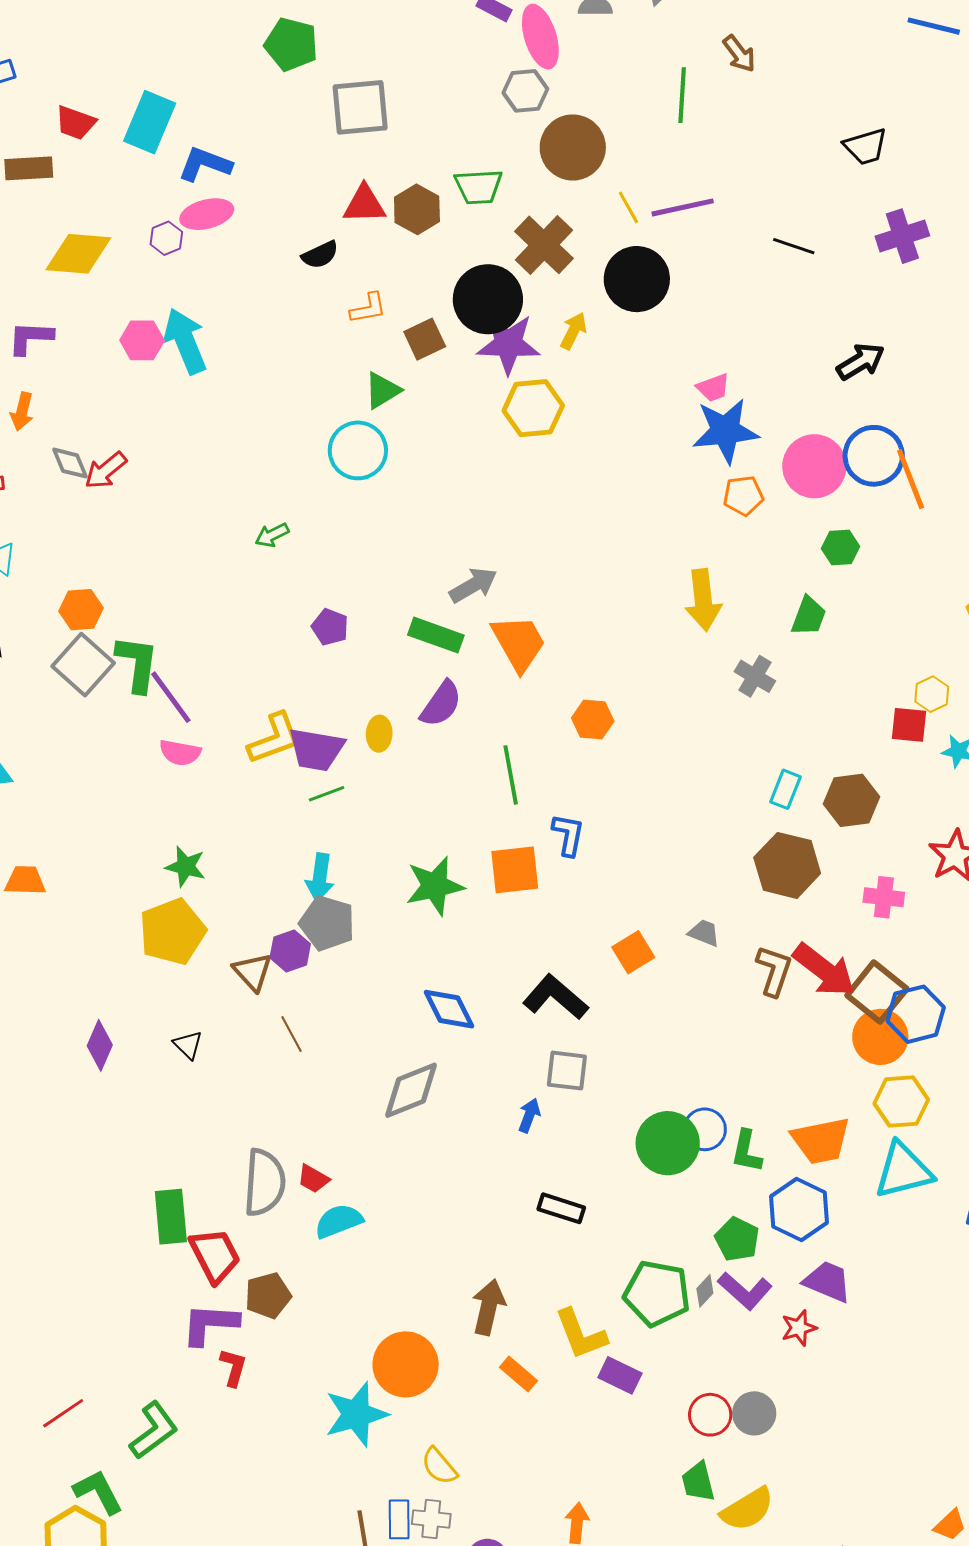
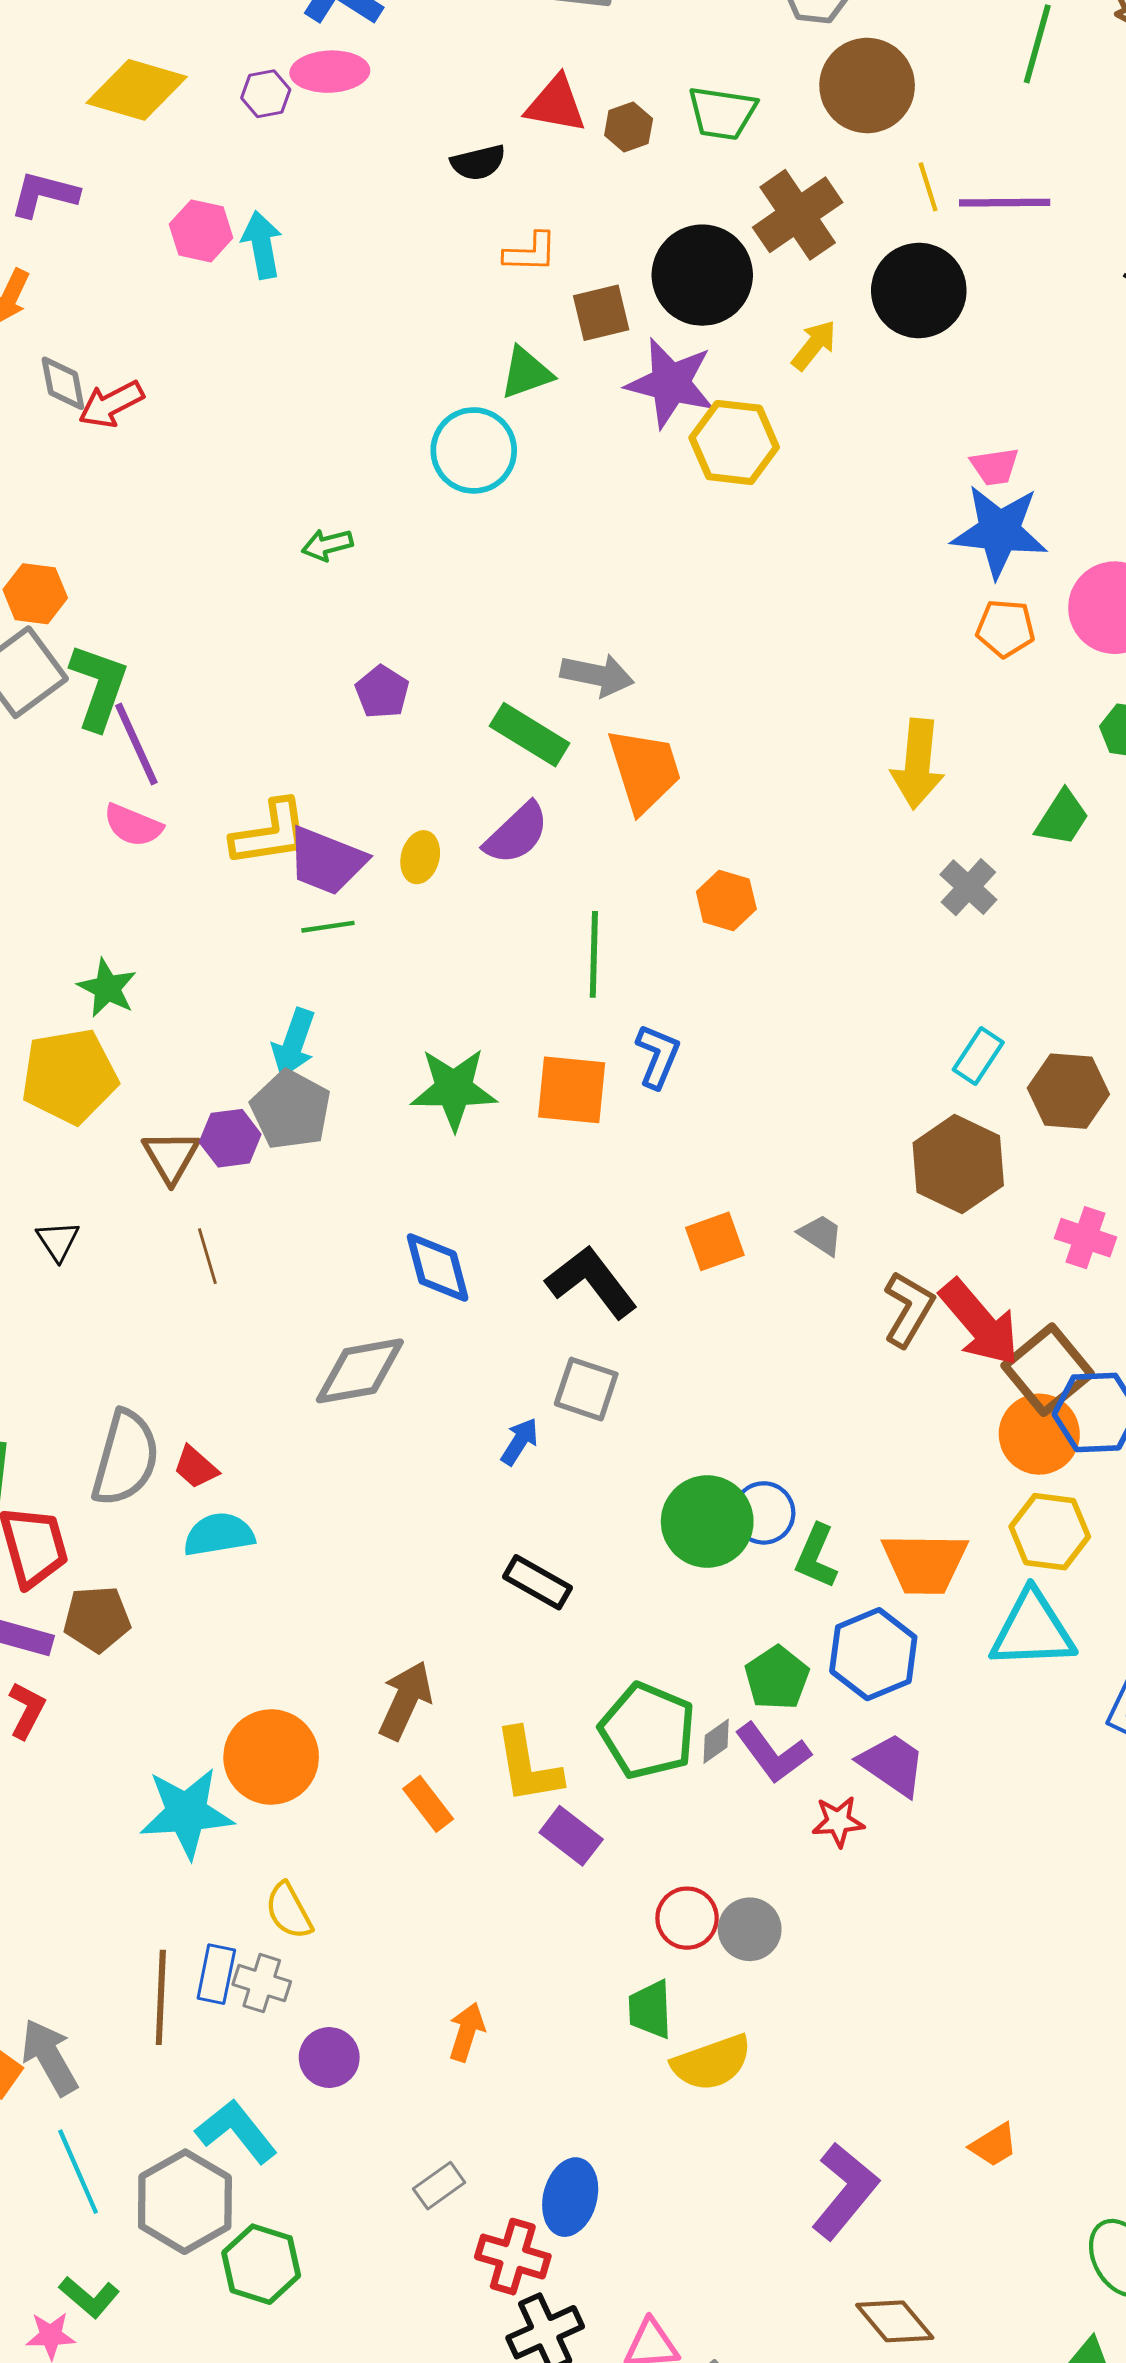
brown hexagon: (417, 209) -> (629, 127), size x0.7
cyan arrow: (185, 341) -> (262, 245), size x0.7
purple star: (508, 344) -> (671, 383), moved
gray arrow: (473, 585) -> (597, 675), turned 30

